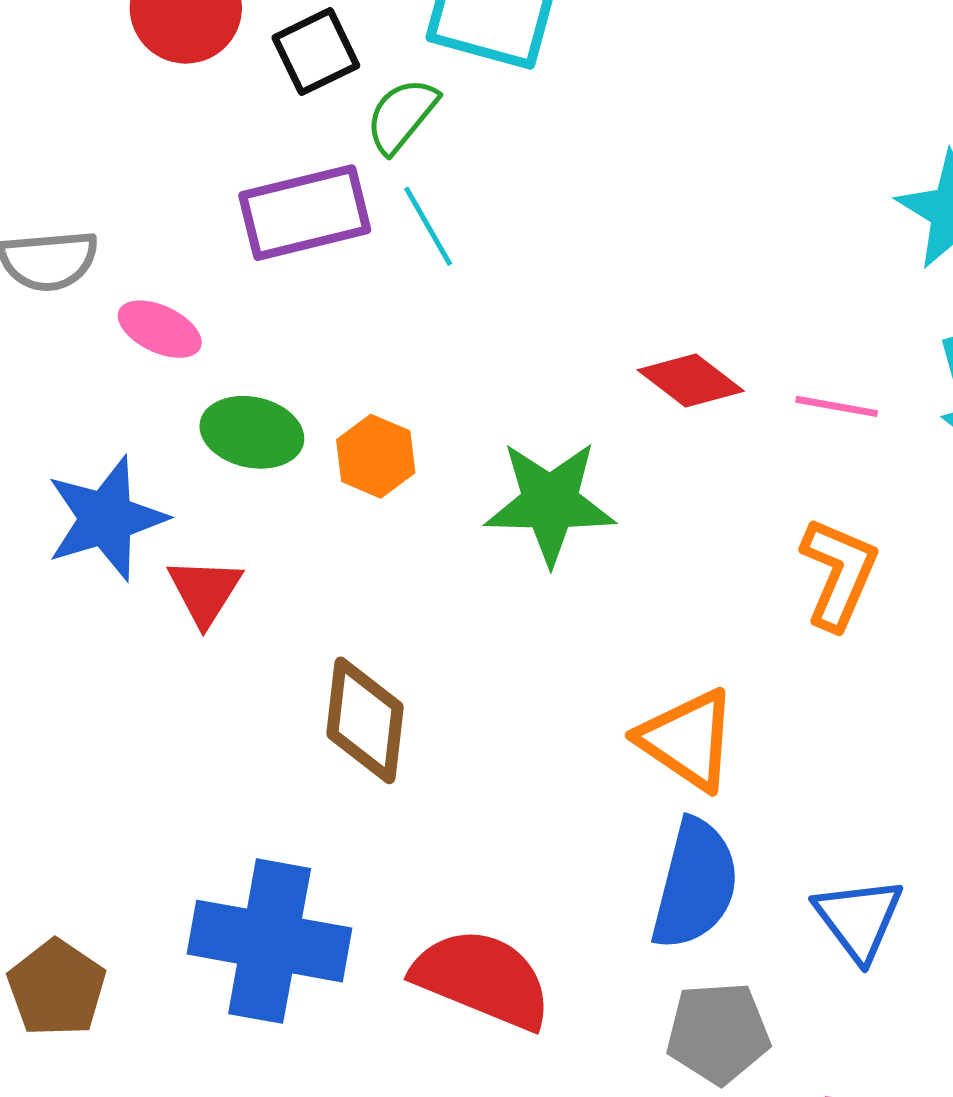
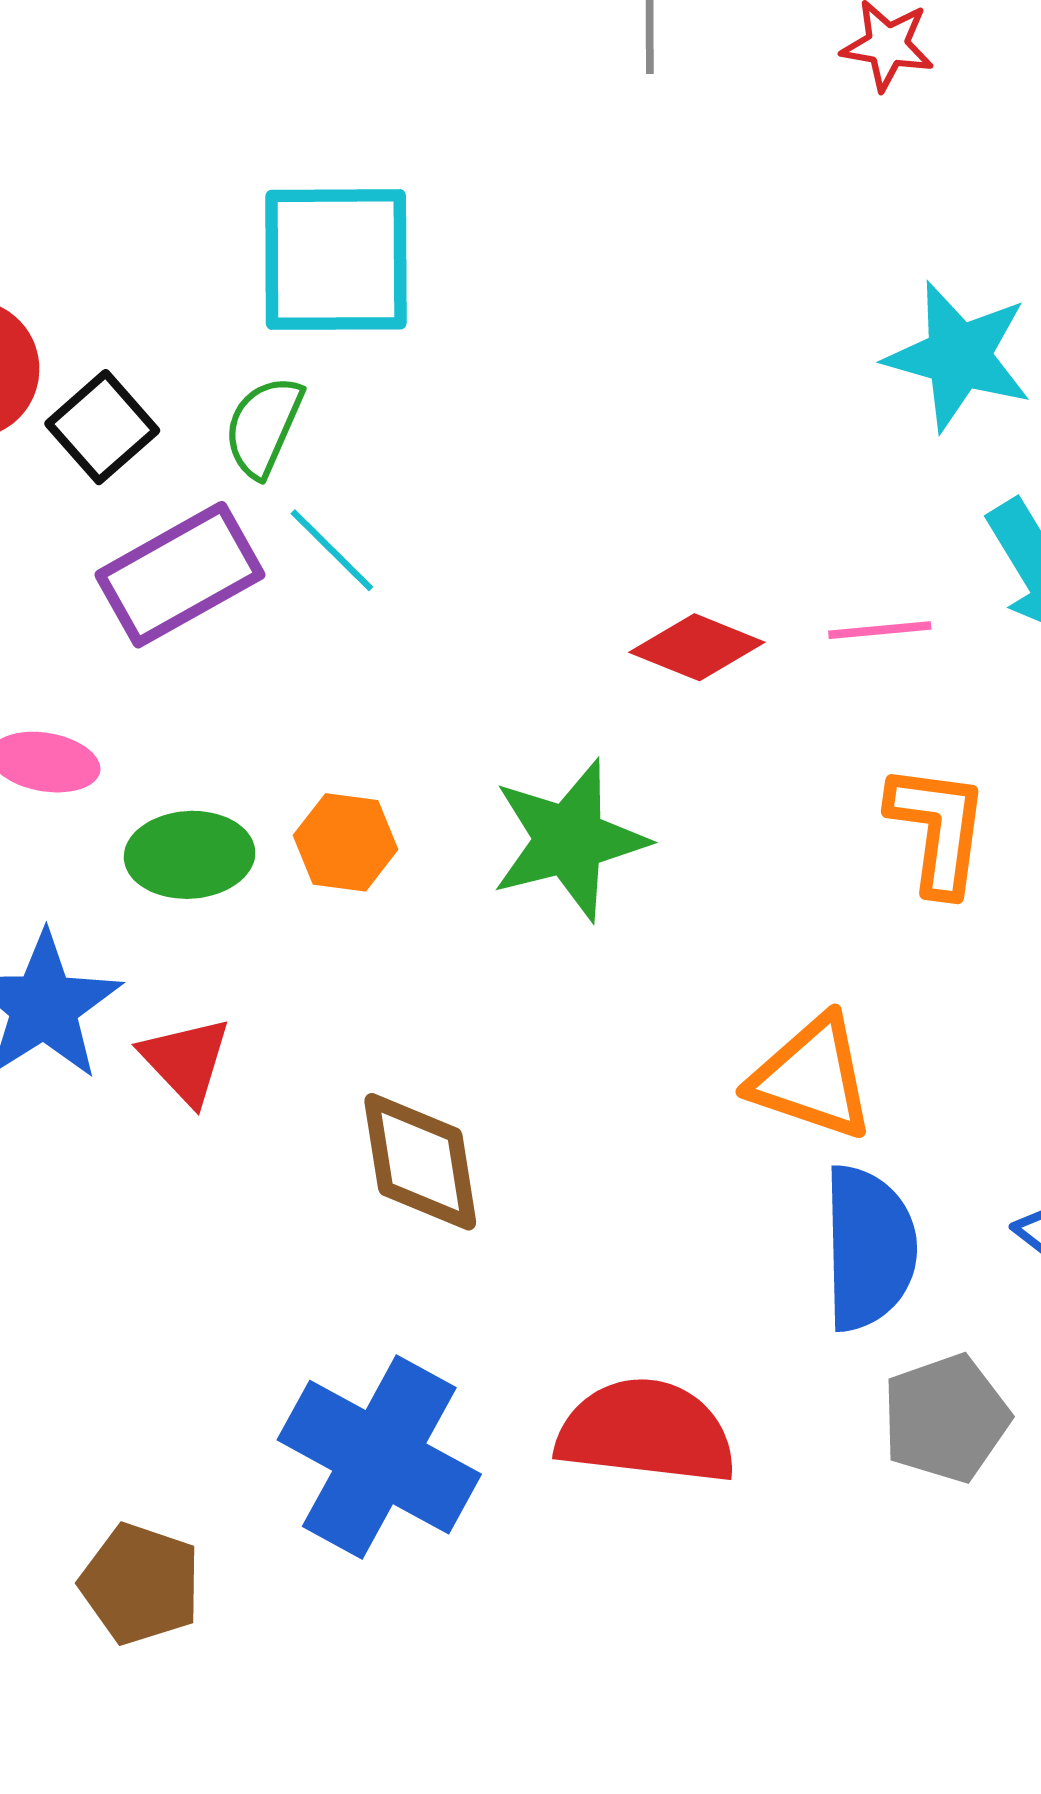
black square: (316, 52) -> (102, 427), moved
blue cross: (270, 941) -> (379, 1457), turned 34

